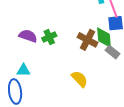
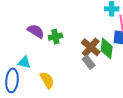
gray rectangle: (112, 52) -> (89, 62), moved
yellow semicircle: (80, 79) -> (47, 80), moved

